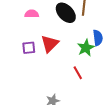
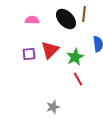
green star: (86, 48) -> (75, 57), moved

